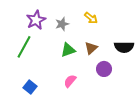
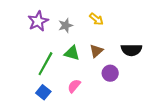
green line: (24, 47) -> (45, 64), moved
green triangle: (68, 50) -> (72, 53), turned 35
blue square: (30, 87) -> (43, 92), moved

